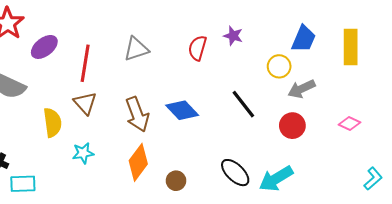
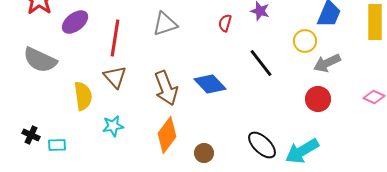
red semicircle: (197, 48) -> (225, 23), size x0.7
black line: (243, 104) -> (261, 63), moved
cyan rectangle: (23, 184) -> (57, 145), moved, size x0.7

